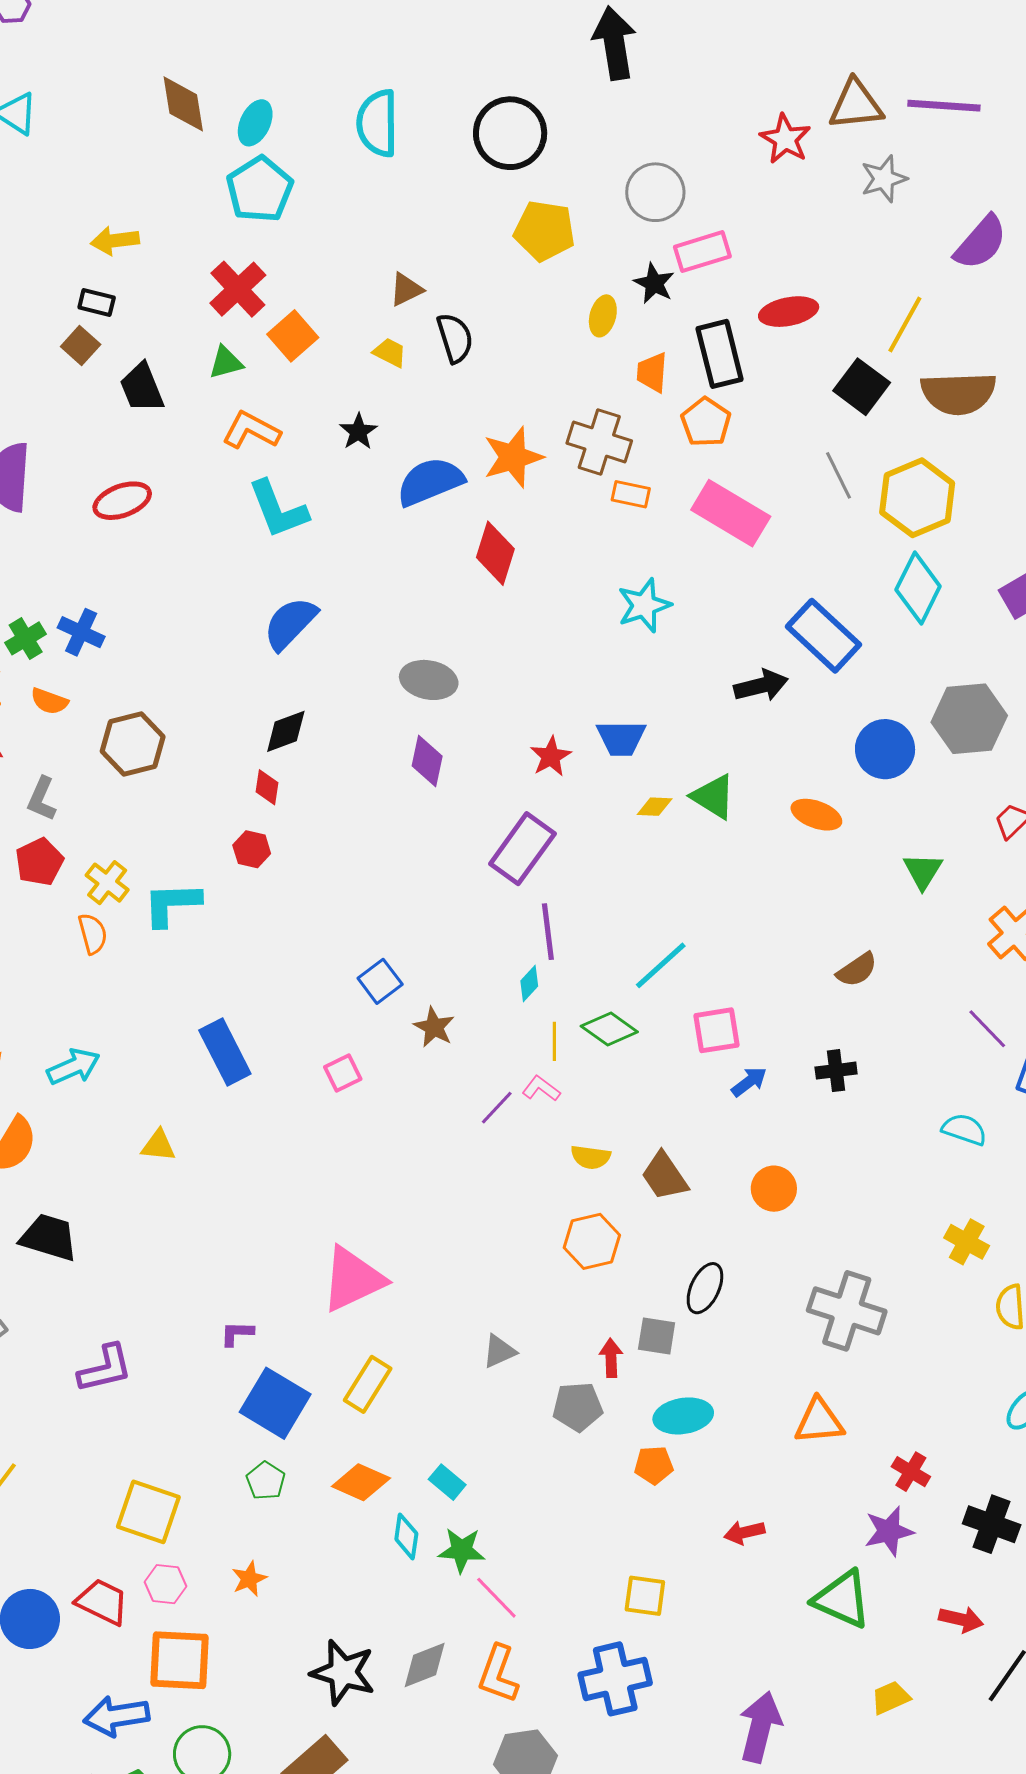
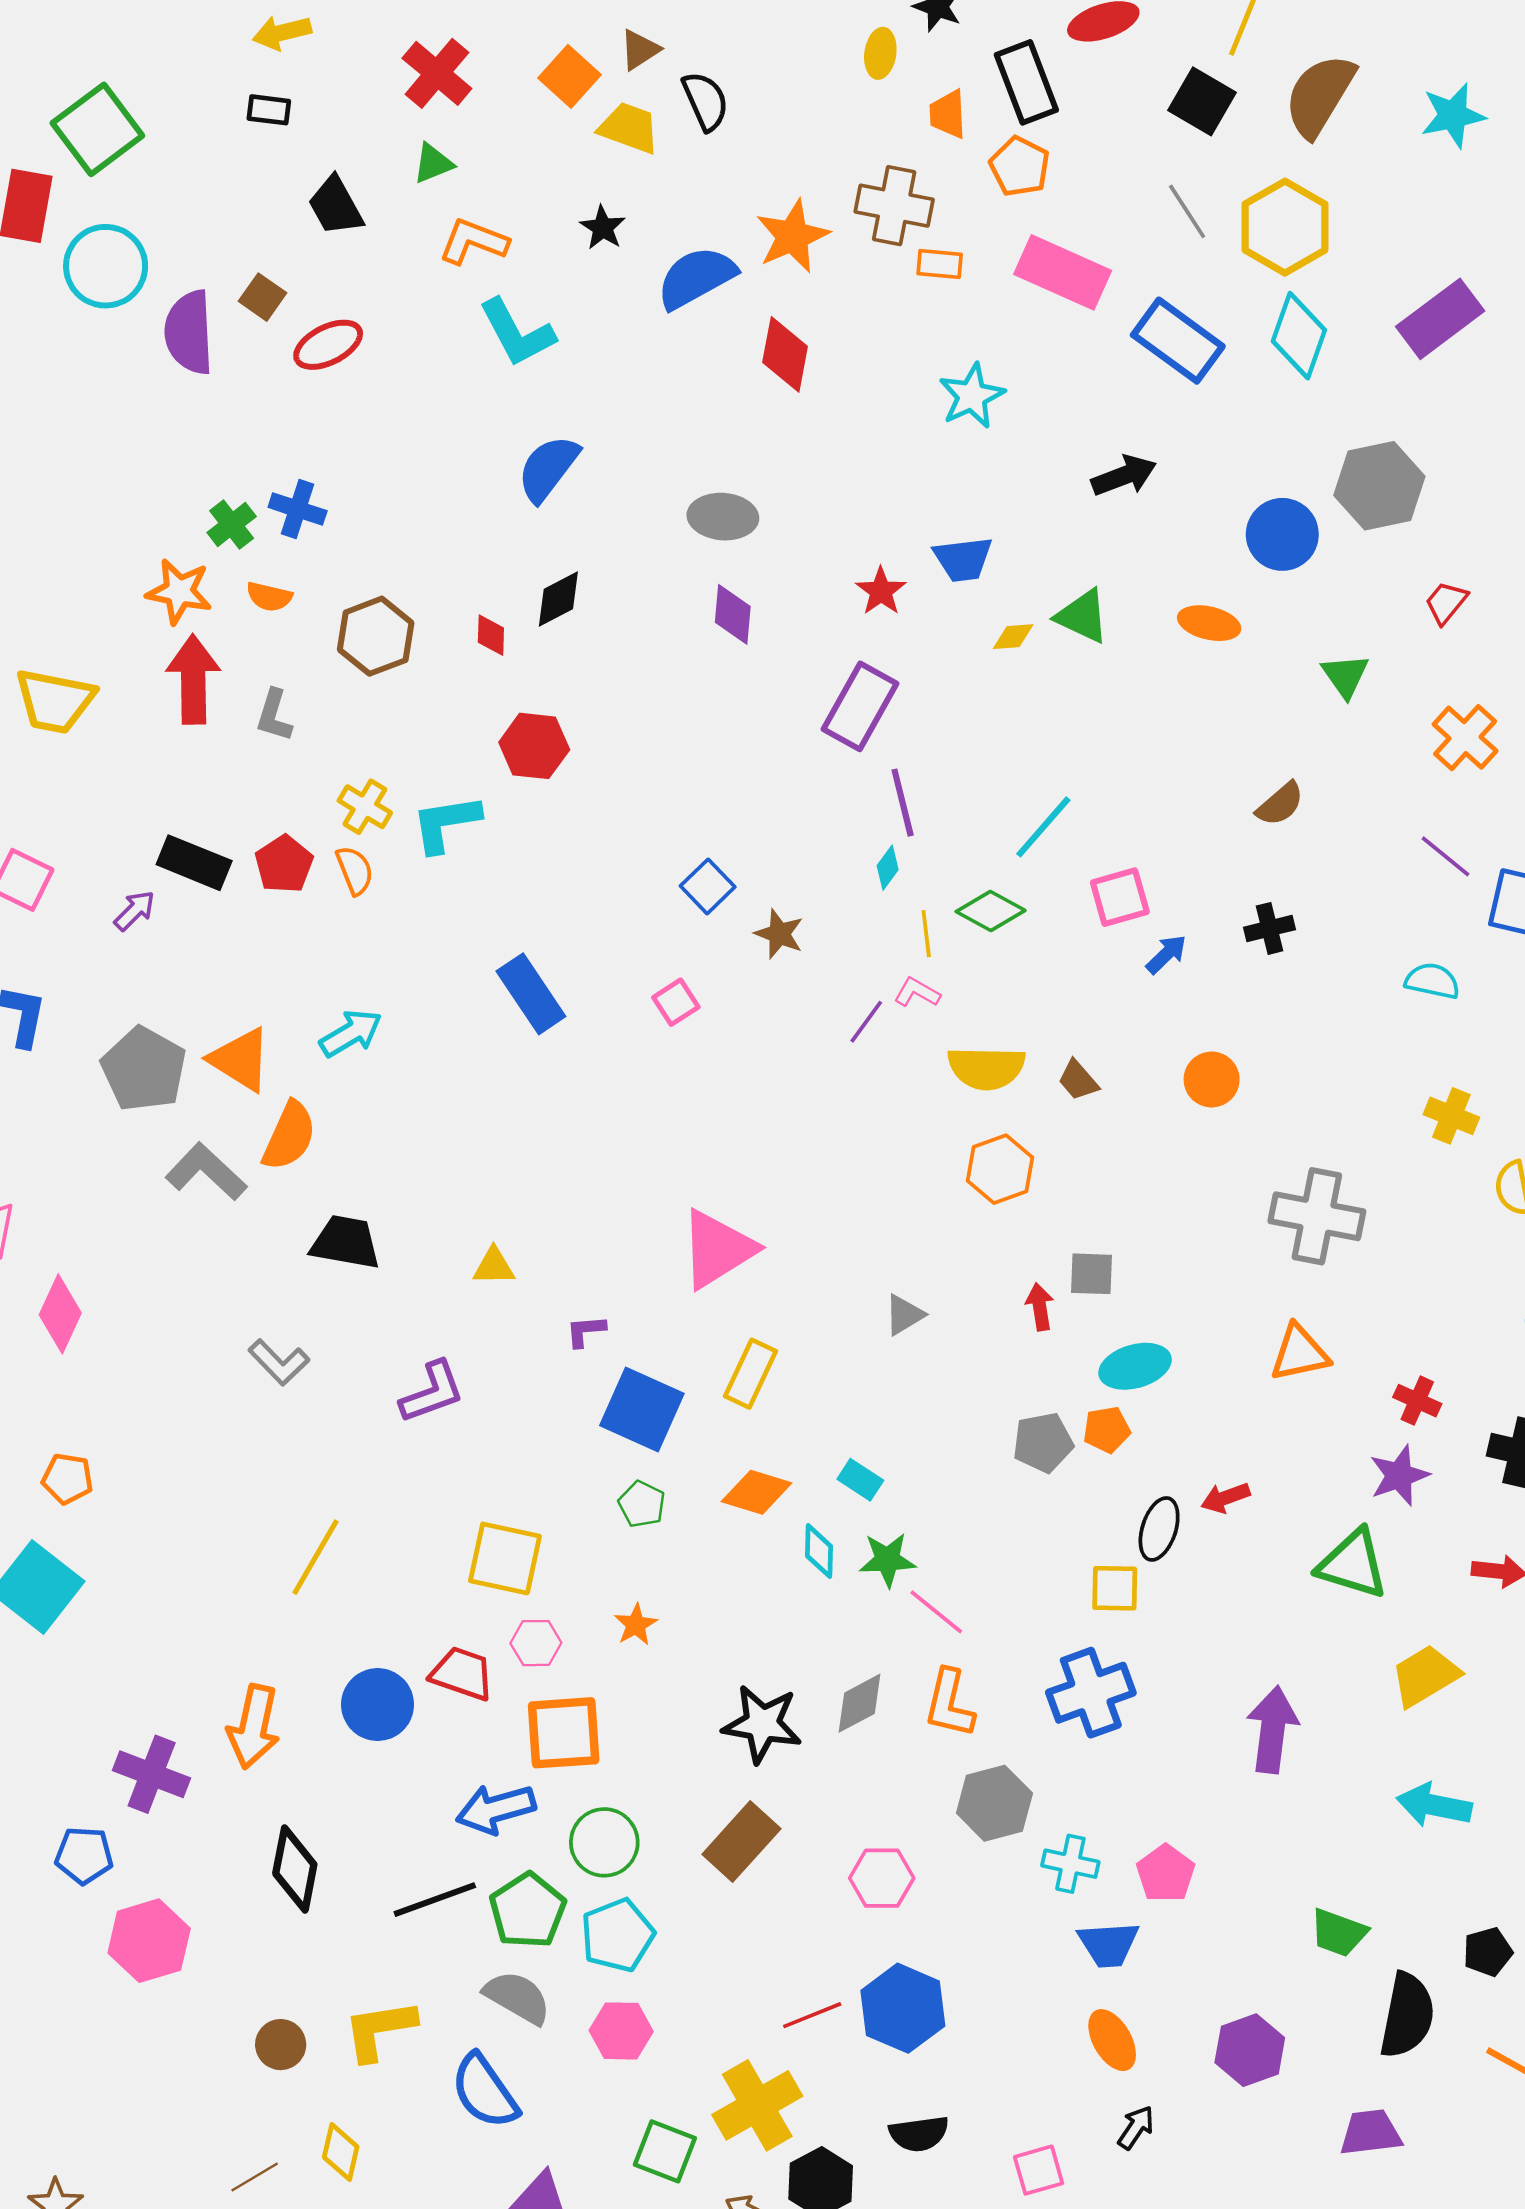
orange square: (293, 336) -> (569, 76), moved
brown square: (81, 345) -> (263, 297), moved
yellow trapezoid: (390, 353) -> (629, 128), size x1.5
brown semicircle: (958, 393) -> (1320, 95), turned 130
blue rectangle: (824, 636) -> (1178, 341), moved
red diamond: (267, 787) -> (491, 635), moved
red hexagon: (252, 849) -> (534, 746), size x1.5
red pentagon: (39, 862) -> (284, 864), moved
yellow triangle: (158, 1146) -> (494, 1266), moved
yellow semicircle: (591, 1157) -> (986, 1068), size x1.6
brown trapezoid: (664, 1176) -> (1078, 1080), size x0.7
black ellipse: (705, 1288) -> (1159, 1529), moved
gray pentagon: (578, 1407) -> (1043, 1443), moved
yellow trapezoid: (891, 1698) -> (1425, 1676), size x1.5

